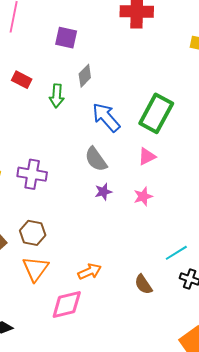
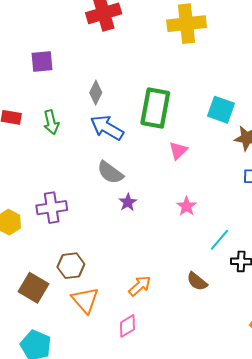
gray diamond: (85, 76) -> (96, 93), moved
pink triangle: (147, 157) -> (178, 151), moved
pink star: (143, 196) -> (187, 206), moved
pink diamond: (67, 305) -> (127, 326), size x0.7

